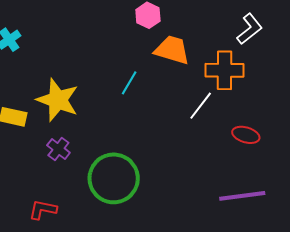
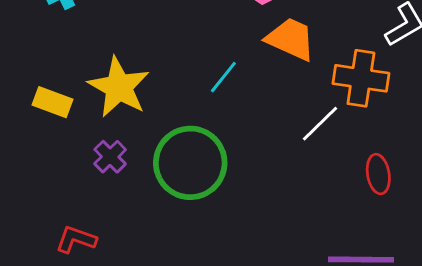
red ellipse: (246, 135) -> (378, 174), turned 56
green circle: (114, 178) -> (190, 163), moved

